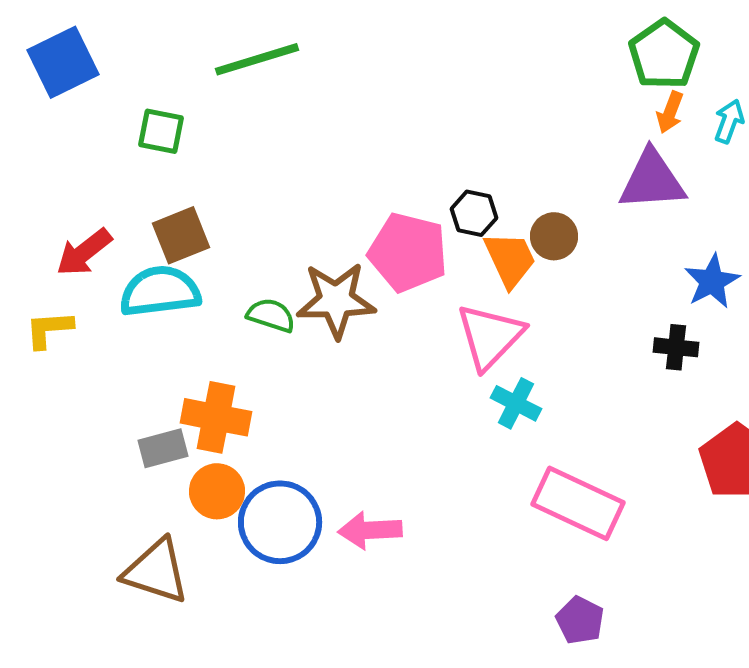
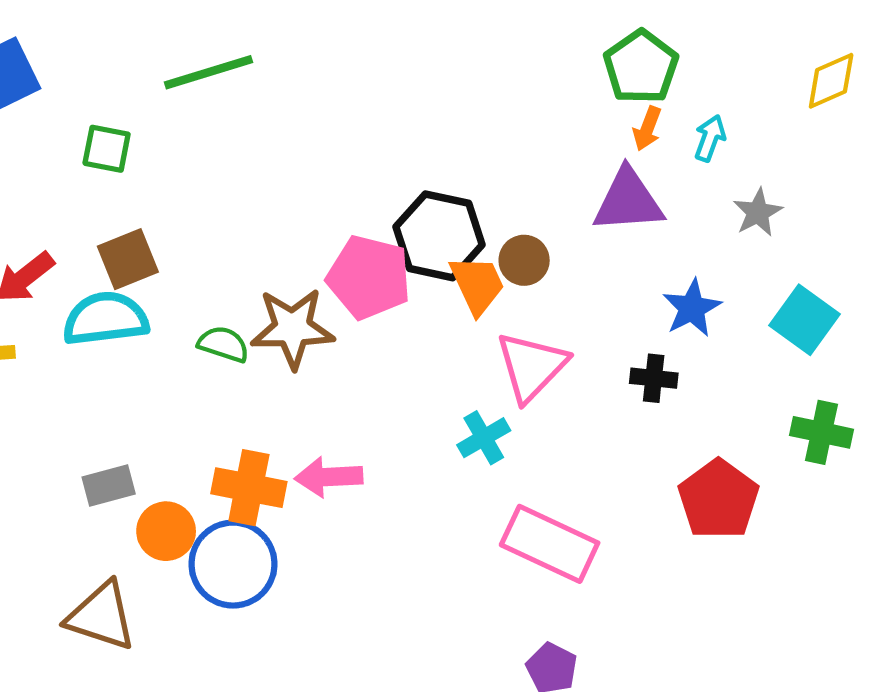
black hexagon: (474, 213) -> (439, 236), size x1.8
pink triangle: (490, 336) -> (531, 366), moved
cyan cross: (516, 403) -> (484, 438), turned 33
orange cross: (216, 417) -> (249, 488), moved
pink arrow: (370, 530) -> (329, 477), moved

